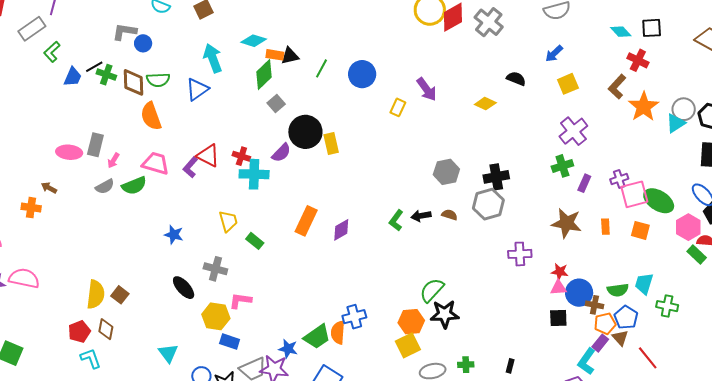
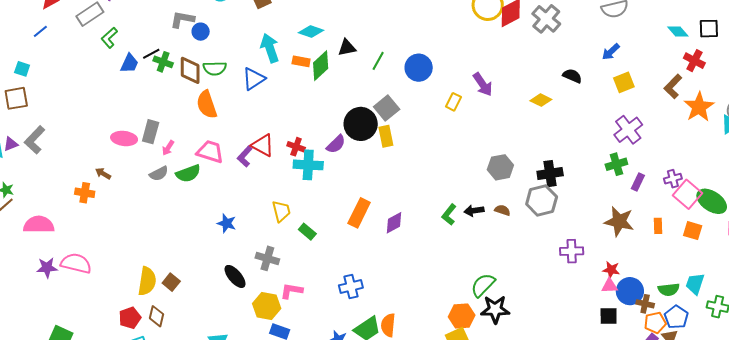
orange rectangle: (275, 55) -> (301, 61), moved
gray square: (276, 103) -> (387, 108), moved, size x1.4
pink square: (634, 194) -> (688, 194), turned -36
blue cross: (354, 317) -> (351, 287), moved

